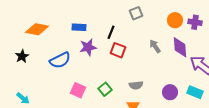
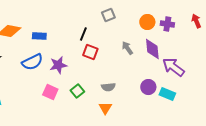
blue rectangle: (79, 27) -> (39, 36), moved
purple star: (88, 47) -> (58, 65), moved
purple circle: (170, 92) -> (148, 87), moved

